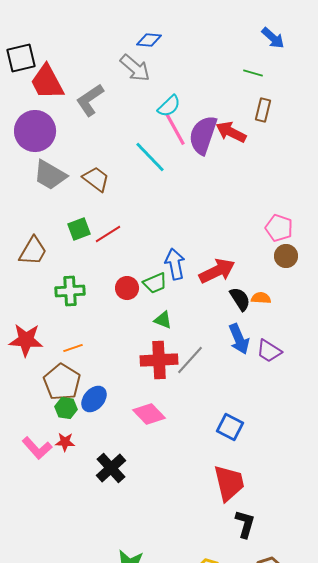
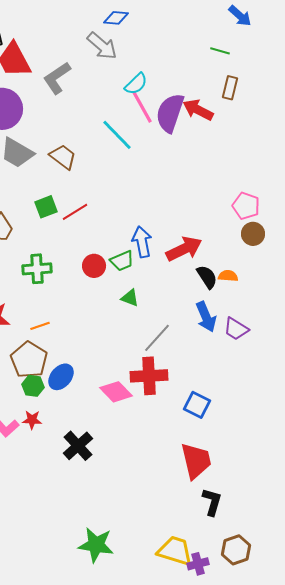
red cross: (159, 360) -> (149, 376), moved

